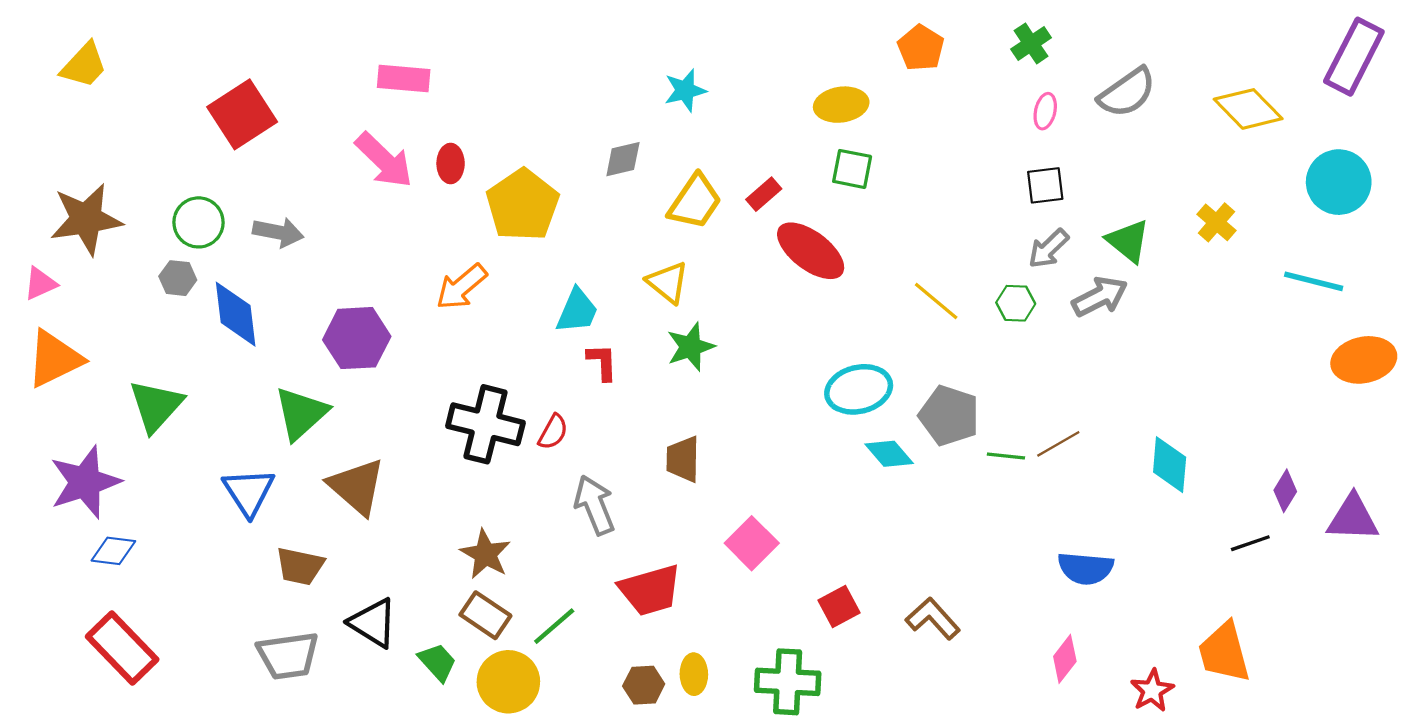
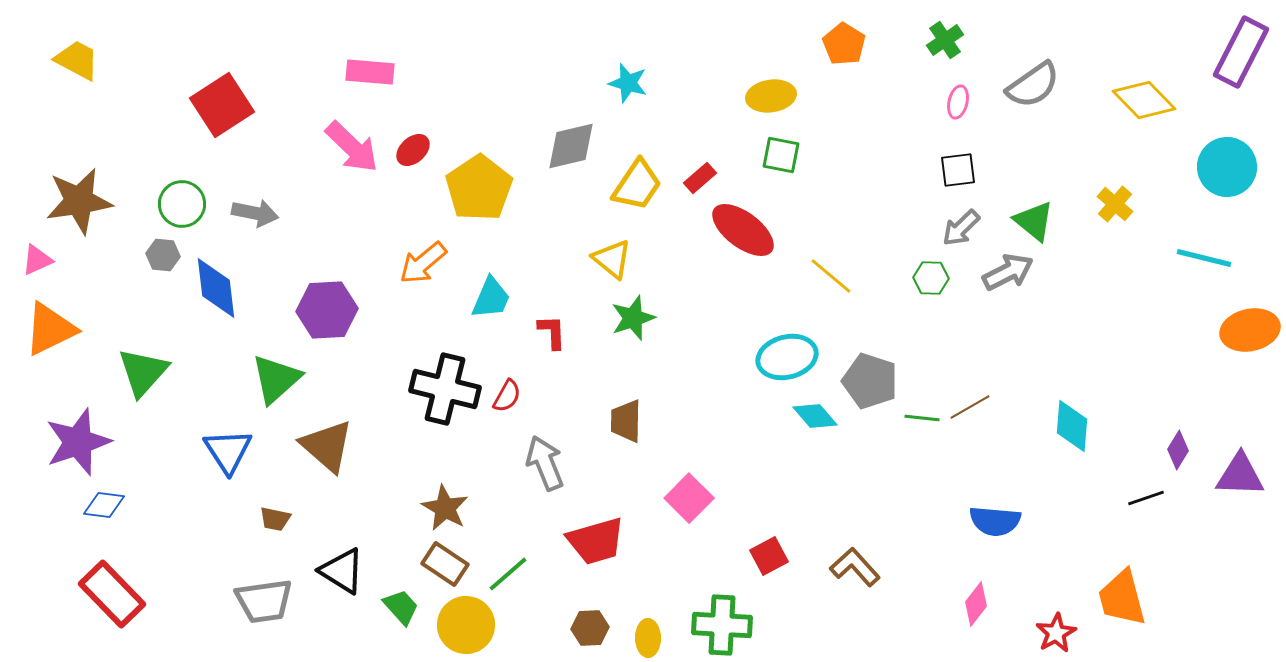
yellow trapezoid: (84, 65) -> (77, 60), turned -105
cyan star: (685, 90) -> (628, 83), turned 30
gray diamond: (623, 159) -> (571, 146), size x1.4
red ellipse: (451, 164) -> (413, 150), turned 48
yellow line: (936, 301) -> (831, 276), moved
cyan trapezoid: (577, 311) -> (491, 298), moved
brown trapezoid: (300, 566) -> (275, 519), size x0.7
yellow ellipse: (694, 674) -> (648, 638), moved

